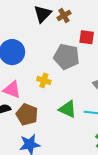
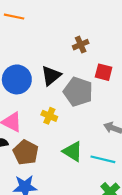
black triangle: (42, 14) -> (51, 76), moved

